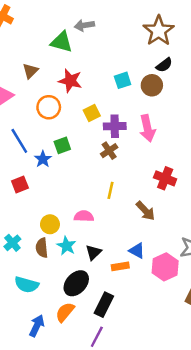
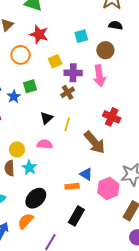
black semicircle: (164, 65) -> (116, 25), turned -136
brown circle: (152, 85) -> (105, 50), moved
brown arrow: (146, 211) -> (95, 142), size x1.4
black triangle: (93, 252) -> (47, 118), moved
black rectangle: (104, 305) -> (76, 216), moved

